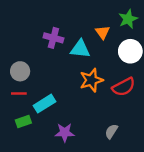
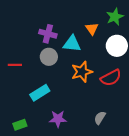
gray circle: (20, 71) -> (49, 57), moved
red line: (19, 94) -> (15, 65), moved
green rectangle: (23, 121) -> (20, 125), moved

